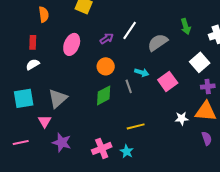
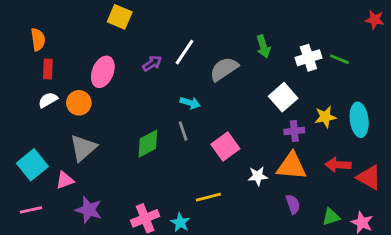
orange semicircle: (44, 14) -> (38, 39), moved
orange circle: (106, 66) -> (79, 103), moved
cyan arrow: (142, 72) -> (190, 103), moved
pink square: (168, 81) -> (225, 146), moved
cyan square: (24, 98) -> (32, 165), moved, turned -30
pink triangle: (45, 121) -> (65, 180), turned 40
yellow line: (136, 126) -> (208, 197), moved

